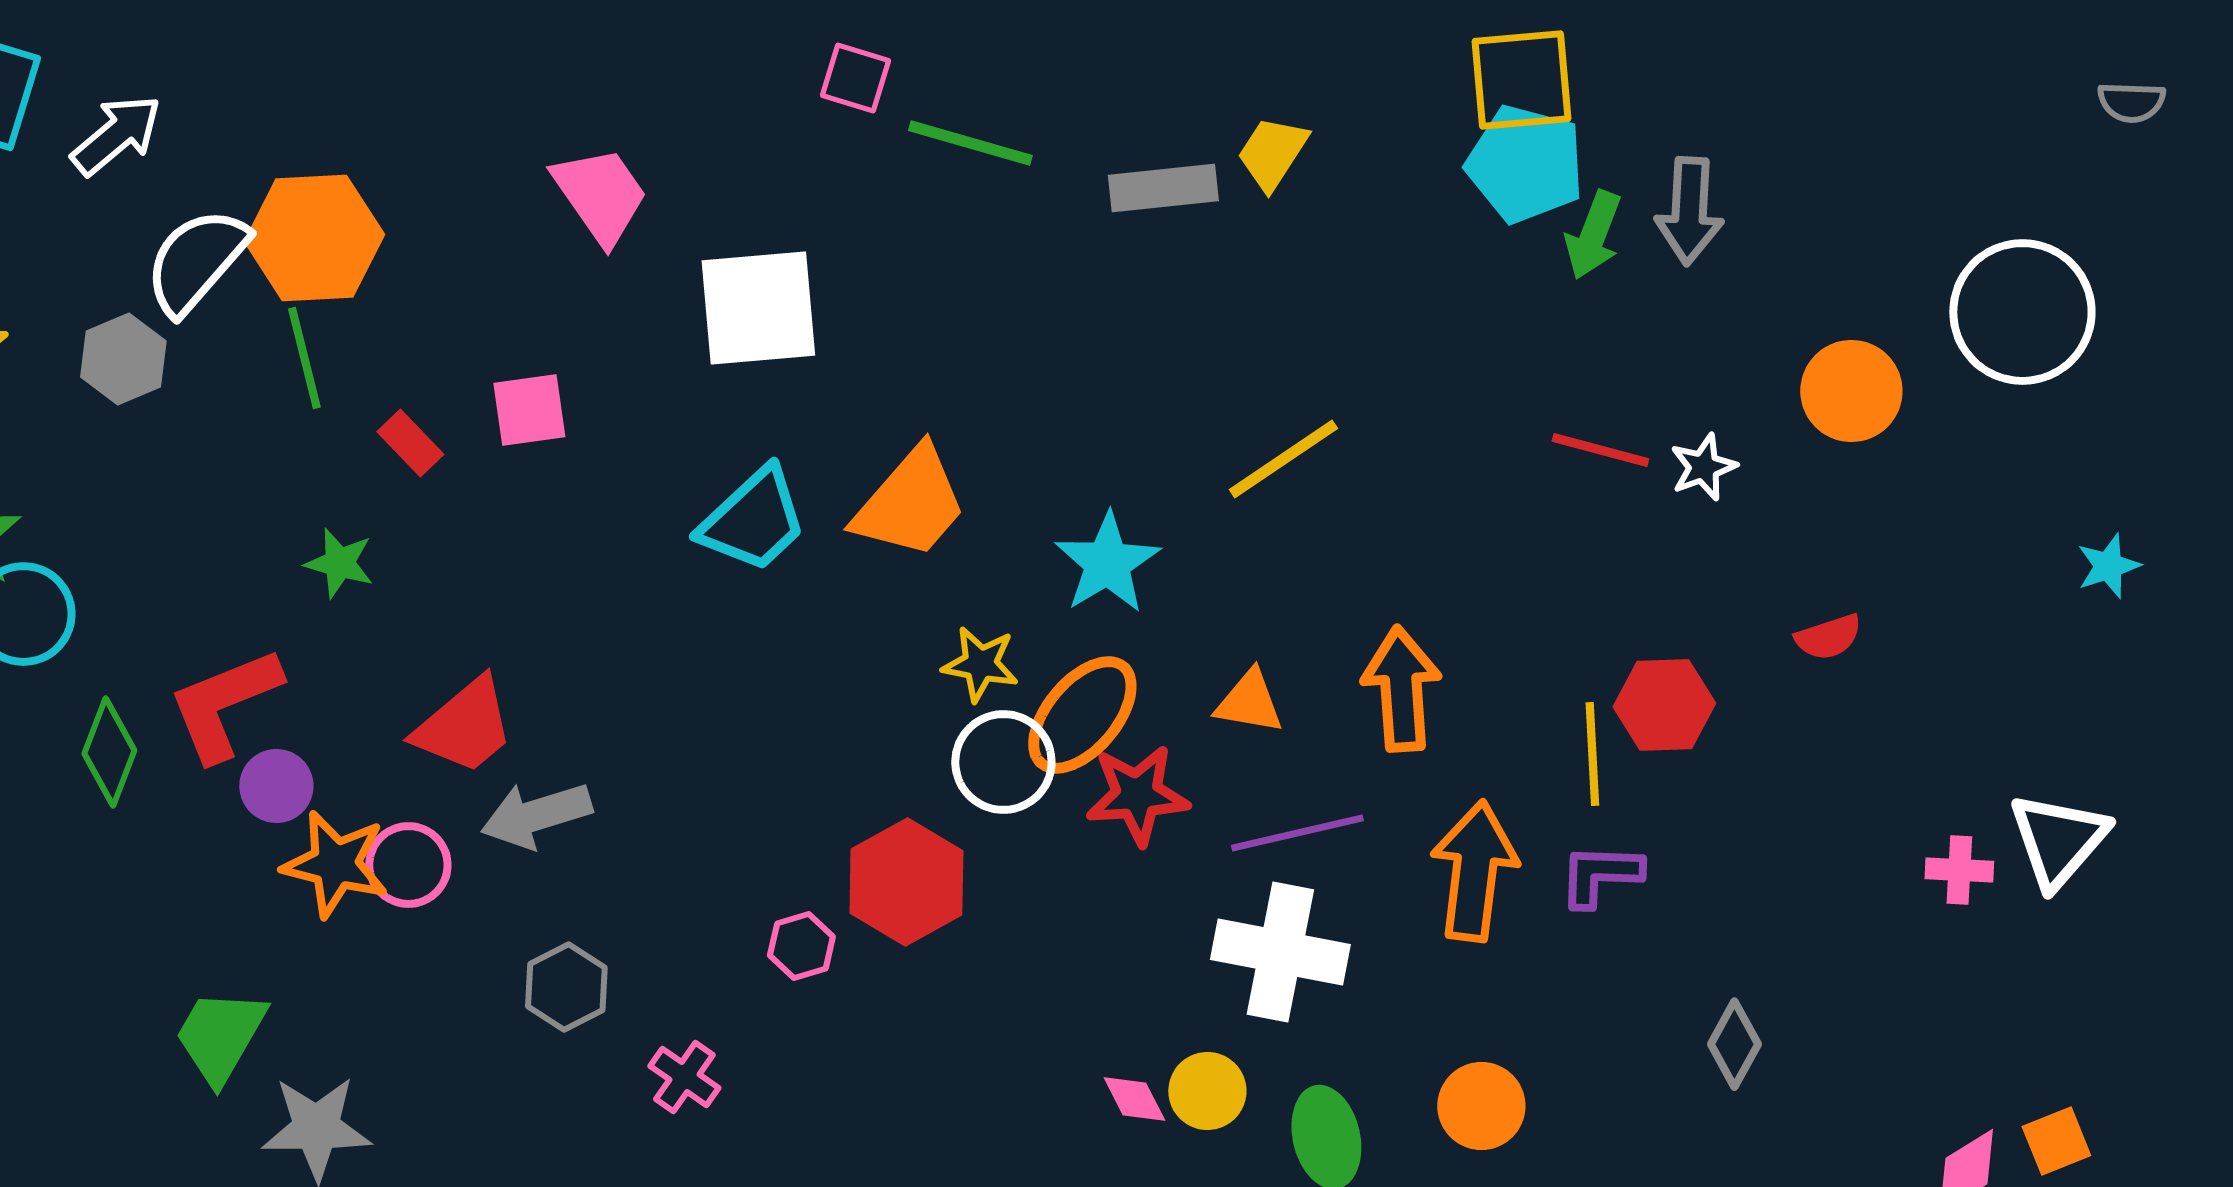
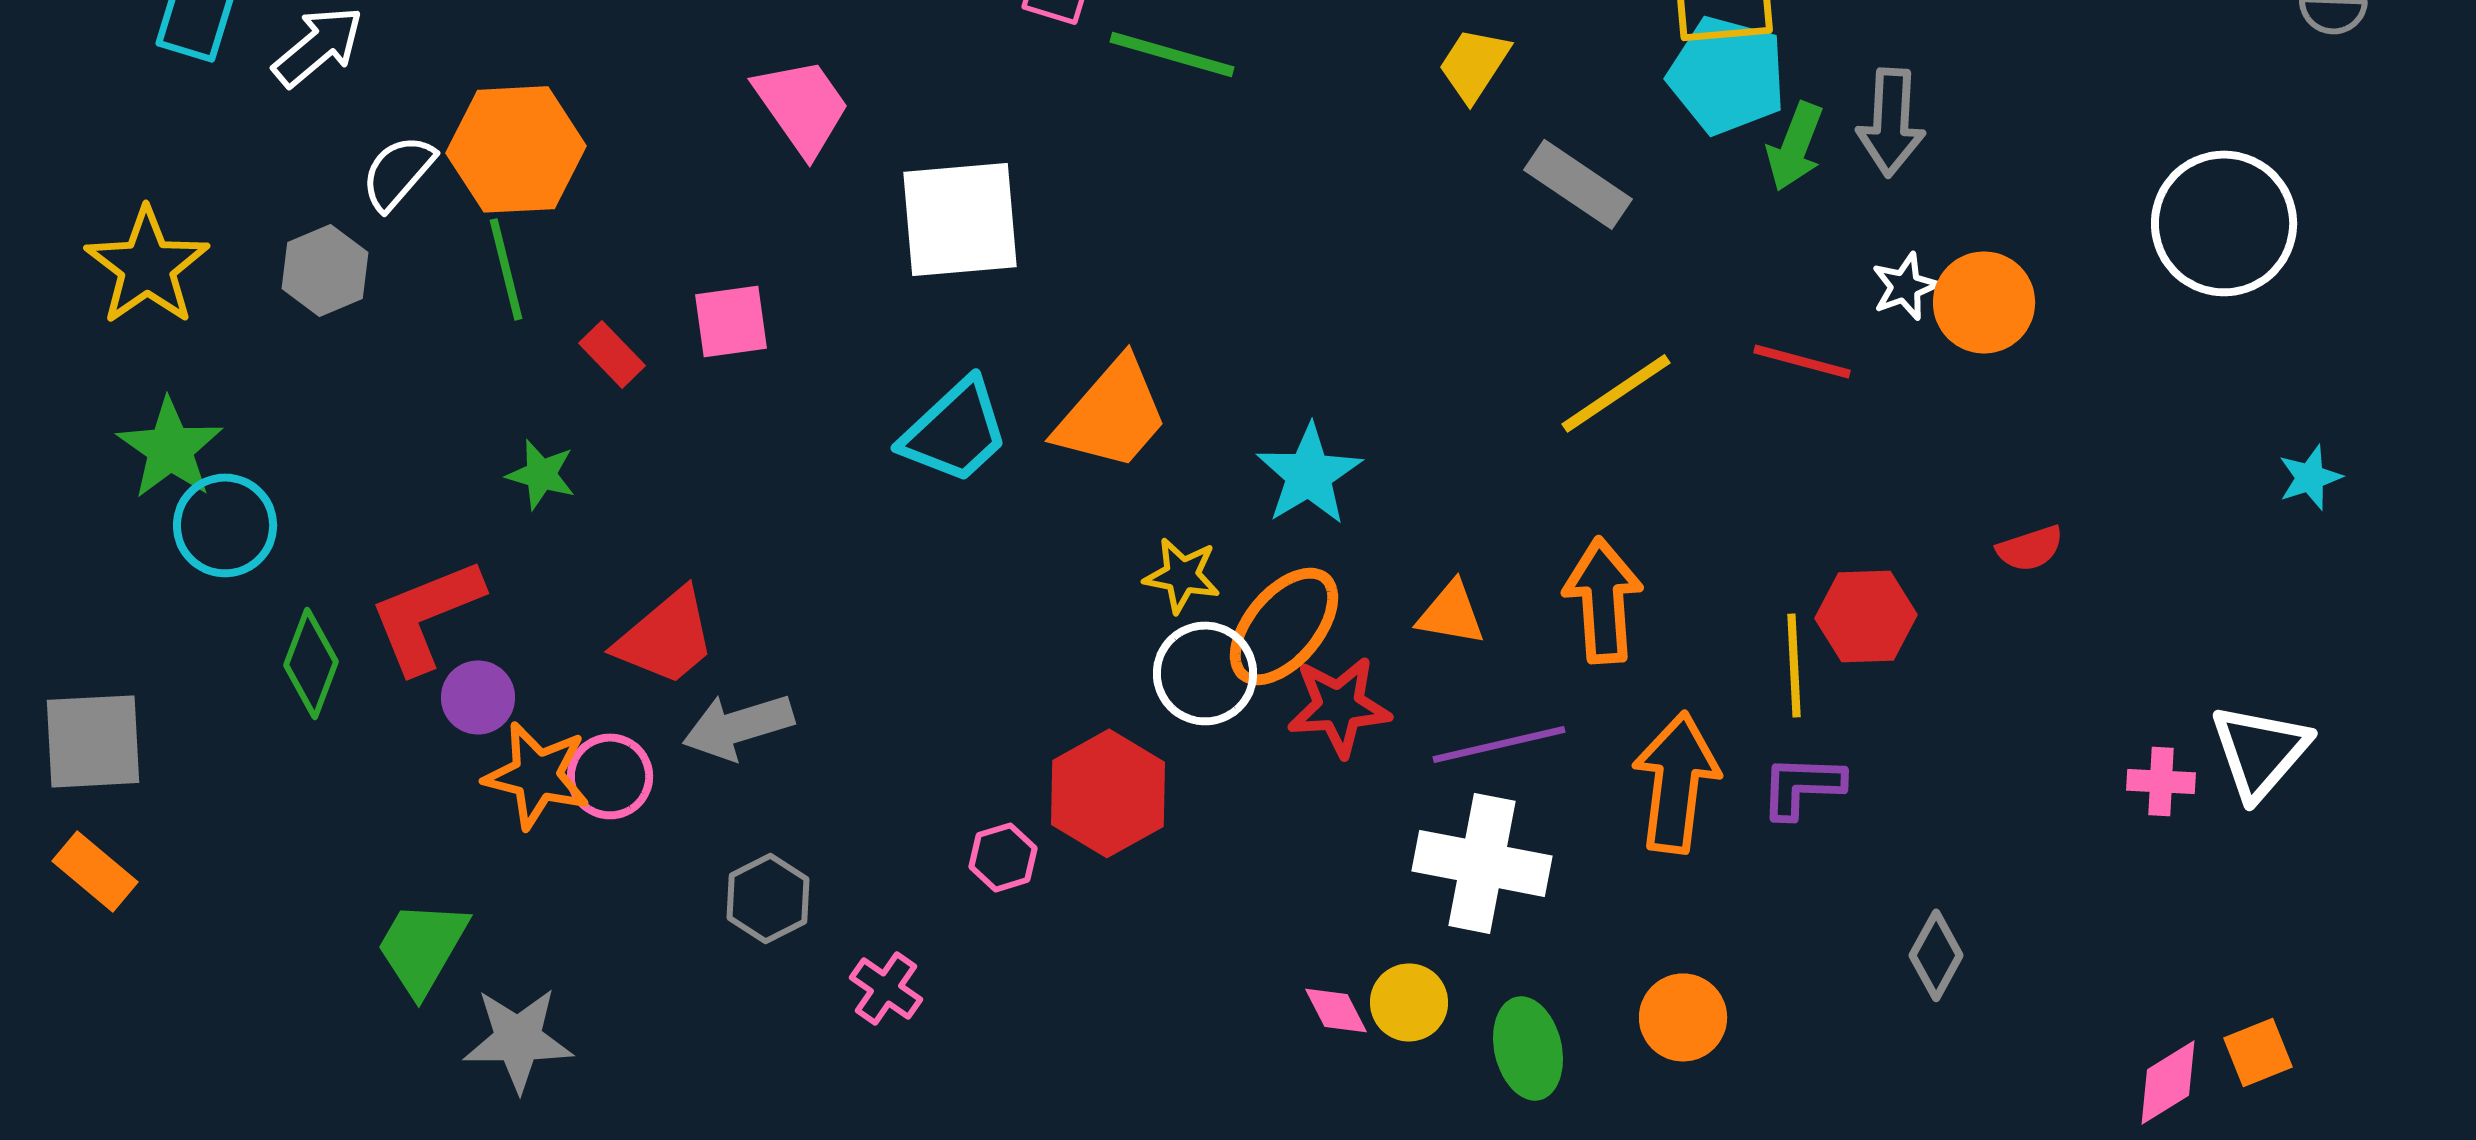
gray rectangle: (1163, 188) -> (1578, 184), moved, turned 40
white semicircle: (196, 261) -> (398, 172), size x0.7
orange circle: (1851, 391) -> (1984, 302), moved
yellow line: (1283, 459) -> (1616, 393), moved
white star: (1703, 467) -> (1905, 286), moved

